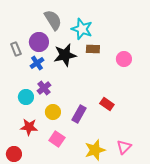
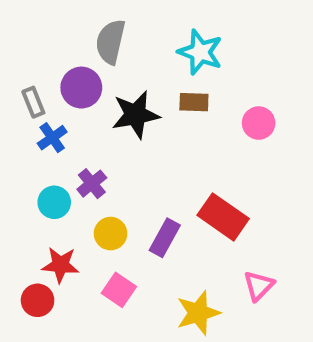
gray semicircle: (53, 20) -> (111, 42), turned -135
cyan star: (82, 29) -> (200, 52), moved
blue cross: (37, 63) -> (52, 138), moved
red rectangle: (107, 104) -> (223, 217), size x1.6
pink triangle: (124, 147) -> (259, 286), moved
red circle: (14, 154) -> (38, 300), moved

